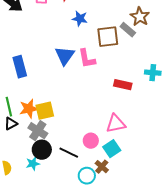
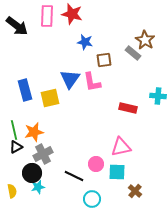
brown square: (108, 37) -> (104, 60), moved, size x0.7
yellow square: (45, 111) -> (50, 98), moved
gray cross: (38, 131) -> (43, 154), turned 30
cyan square: (112, 149) -> (117, 172), turned 36
black circle: (42, 150) -> (32, 173), moved
brown cross: (102, 167) -> (135, 191), moved

